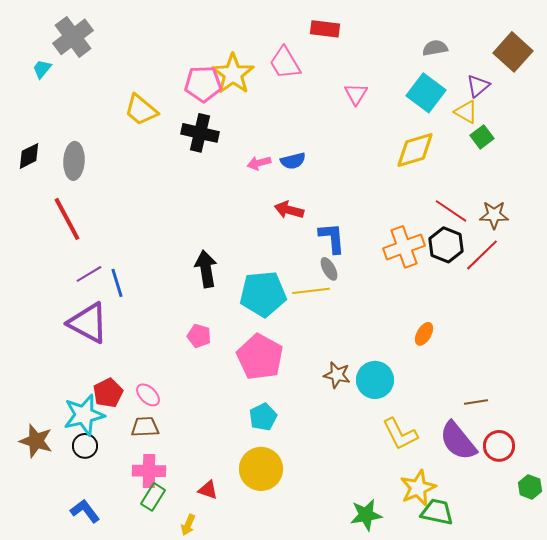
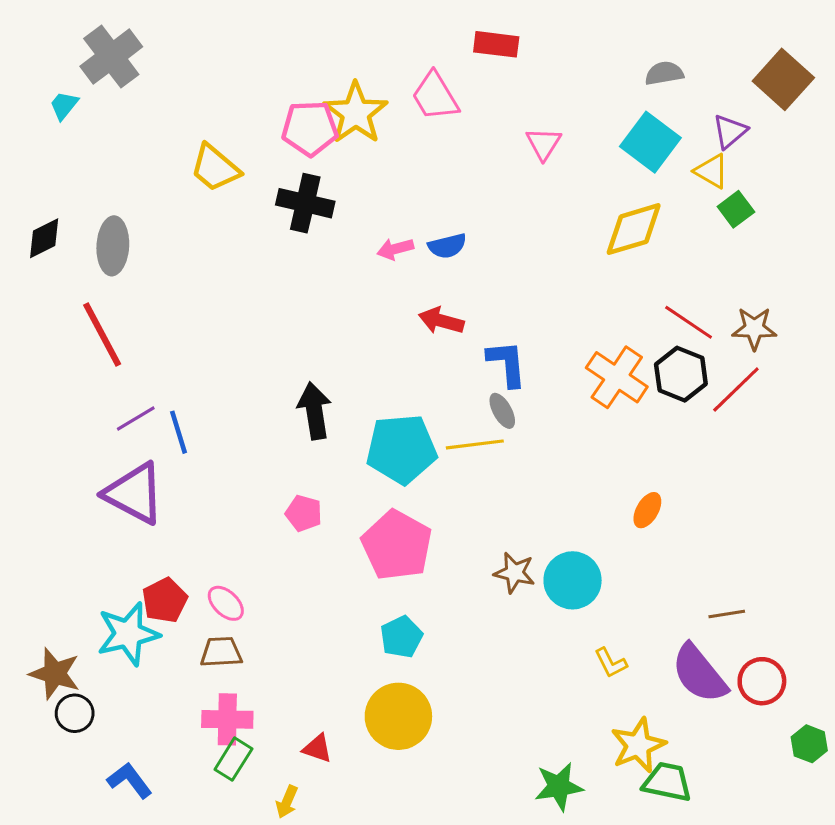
orange cross: (404, 247) -> (617, 377), turned -36
yellow L-shape: (400, 434) -> (611, 663), size x0.6
black circle: (85, 446) -> (75, 713), moved

